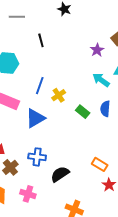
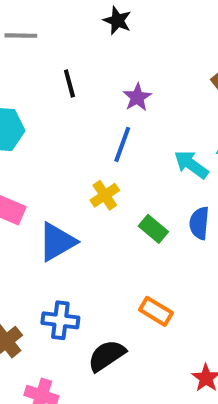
purple star: (97, 50) -> (137, 97), moved
blue line: (40, 86) -> (122, 144), moved
orange rectangle: (100, 164) -> (156, 311), moved

